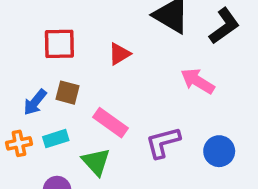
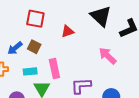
pink rectangle: (111, 123) -> (54, 68), turned 30
cyan rectangle: (56, 139) -> (30, 71), moved

